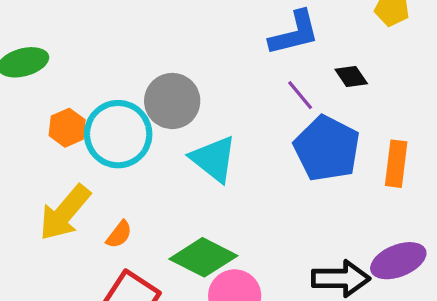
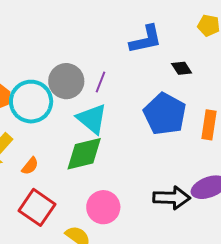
purple line: (300, 95) -> (100, 82), moved, turned 60
green diamond: (203, 257) -> (84, 154), moved, turned -42

